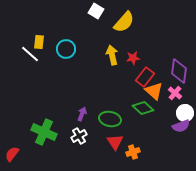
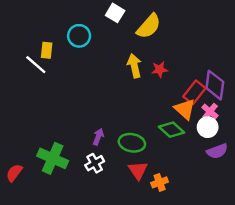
cyan circle: (66, 49) -> (79, 36), moved
red rectangle: (145, 77) -> (194, 92), moved
white circle: (185, 113) -> (208, 127), moved
red semicircle: (12, 154) -> (14, 173), moved

